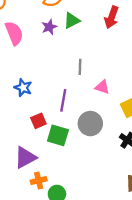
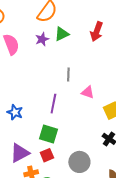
blue star: (23, 88) -> (15, 112), moved
red square: (38, 121) -> (47, 155), moved
gray circle: (90, 124) -> (79, 162), moved

